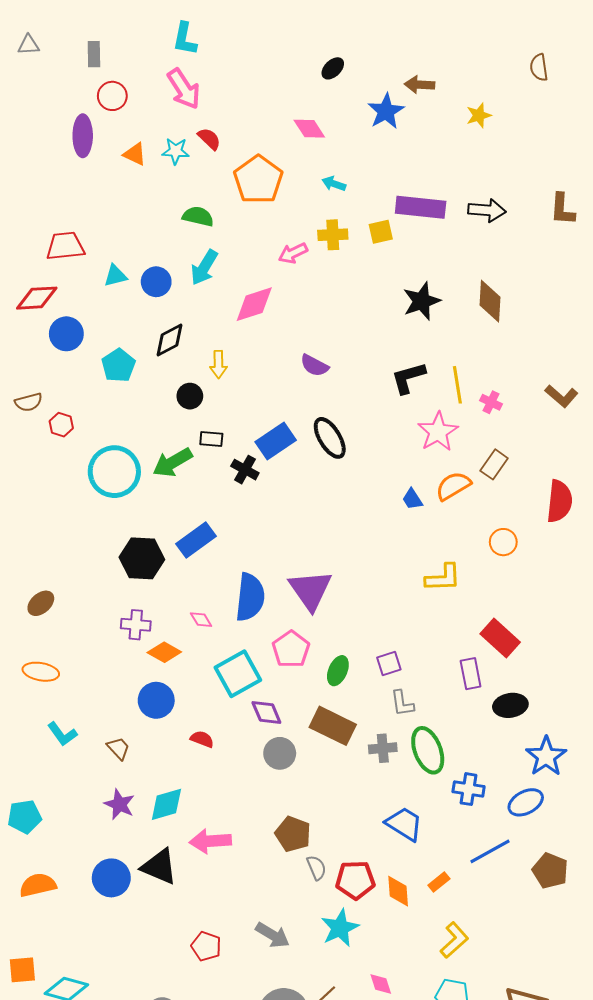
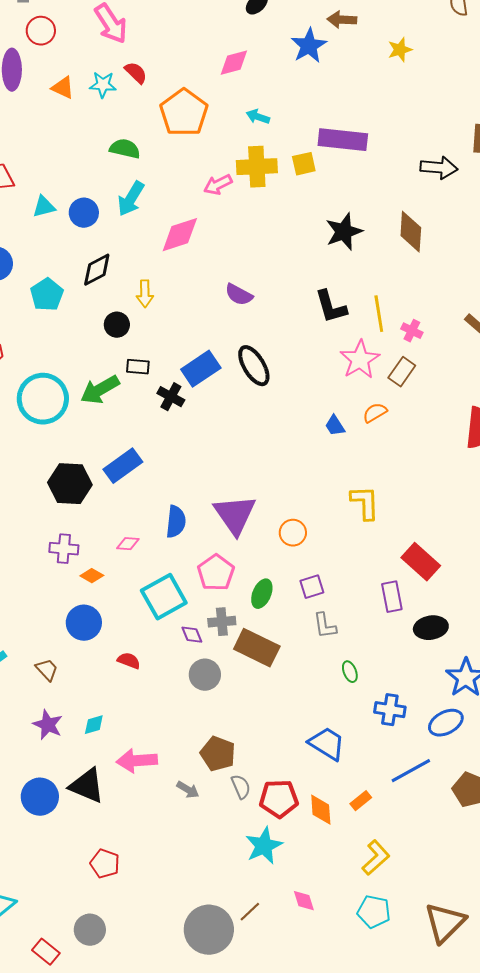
pink diamond: (309, 129) -> (234, 63), turned -72
black arrow: (487, 210) -> (439, 168), moved
yellow cross: (333, 235) -> (257, 167), size x1.4
black L-shape: (408, 378) -> (331, 307), turned -90
brown rectangle: (494, 464) -> (402, 372), moved
orange semicircle: (453, 486) -> (375, 413), size x0.7
orange circle: (503, 542) -> (293, 533), moved
yellow L-shape: (443, 578) -> (365, 503), turned -90
blue semicircle: (250, 597) -> (176, 522), size x0.7
pink diamond: (201, 620) -> (128, 544), turned -55
orange diamond: (164, 652) -> (92, 576), size x0.7
purple diamond: (266, 713) -> (192, 635), size x0.7
gray cross: (383, 748) -> (222, 622), moved
green ellipse: (428, 750) -> (350, 672), size x0.5
cyan diamond: (166, 804) -> (94, 725), size x0.6
gray arrow: (273, 935) -> (188, 790), moved, size x0.7
red pentagon: (206, 946) -> (105, 864), moved

